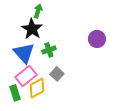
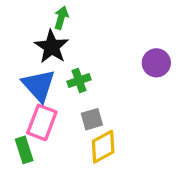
gray square: (57, 74) -> (92, 119), turned 32
pink rectangle: (26, 76) -> (42, 122), turned -30
yellow diamond: (37, 88) -> (103, 147), moved

